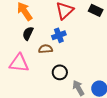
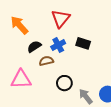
black rectangle: (96, 10) -> (83, 43), moved
black semicircle: (28, 33) -> (34, 47), moved, turned 40

